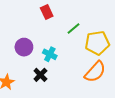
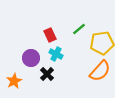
red rectangle: (47, 12) -> (50, 35), moved
purple circle: (24, 47) -> (31, 58), moved

